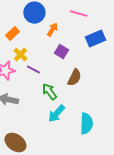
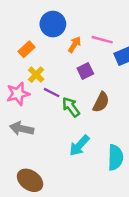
pink line: (78, 14) -> (102, 40), moved
purple square: (61, 52) -> (85, 71), turned 32
green arrow: (49, 92) -> (71, 107), moved

